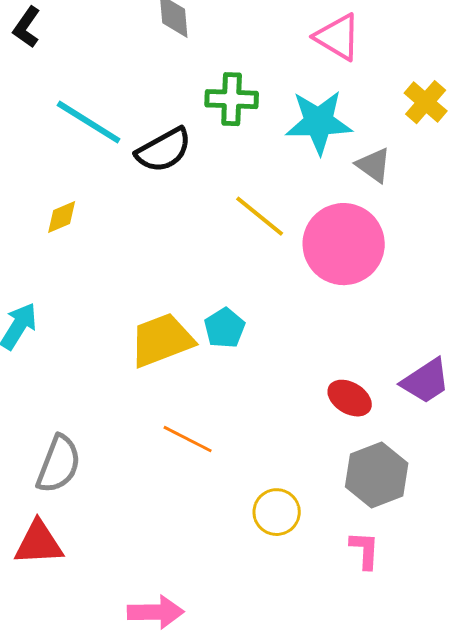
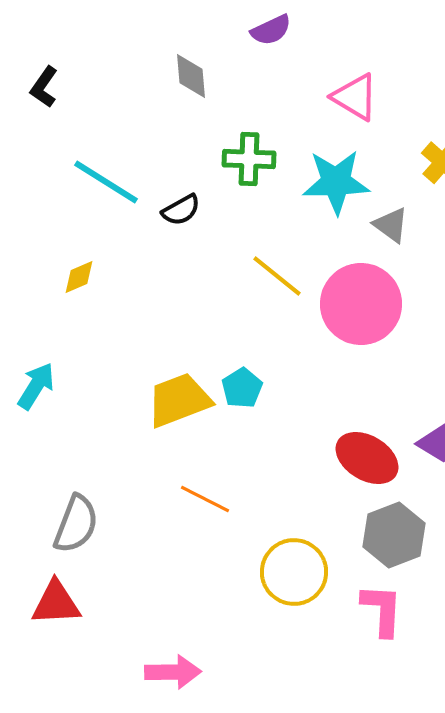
black semicircle: (164, 150) -> (181, 210), size x0.7
red ellipse: (350, 398) -> (367, 458), size x1.4
yellow circle: (277, 512) -> (294, 572), size x1.4
pink L-shape: (365, 550) -> (382, 610), size x1.4

